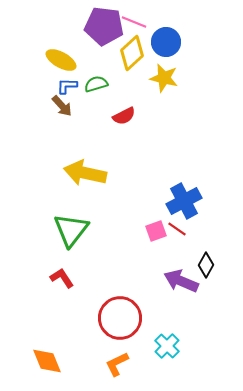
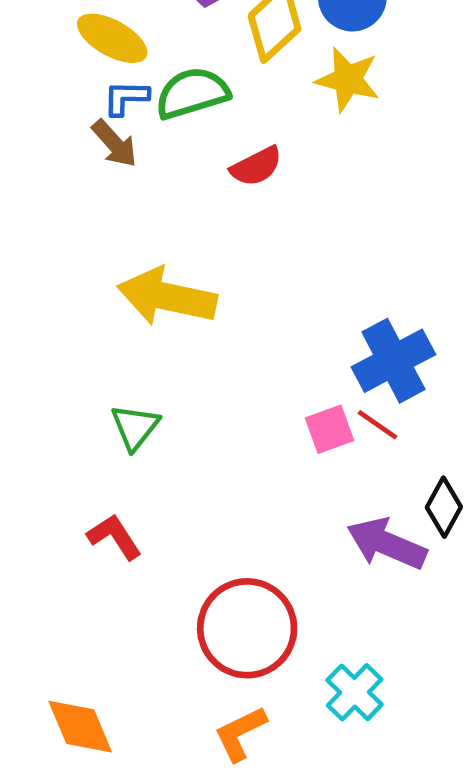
green semicircle: (96, 84) -> (192, 93), size x1.4
green triangle: (71, 230) -> (135, 427), size x0.6

